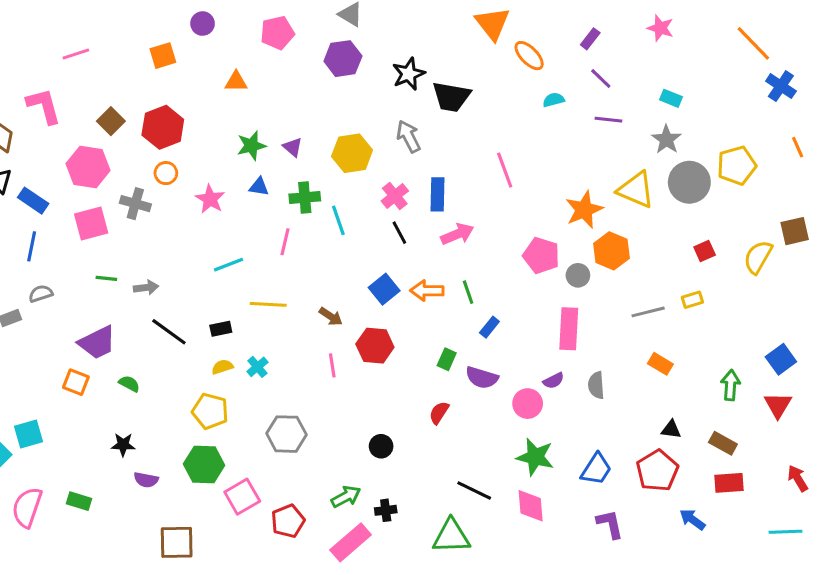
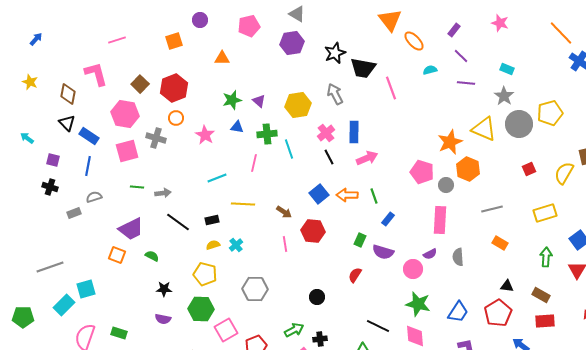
pink line: (505, 170) -> (391, 88), moved
yellow rectangle: (692, 300) -> (545, 213), moved, size x1.6
black star: (123, 445) -> (164, 289), moved

